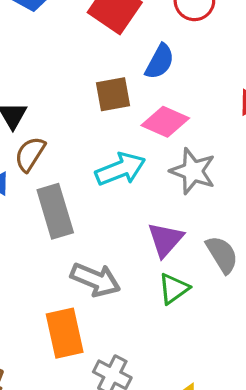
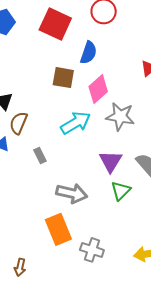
brown square: (113, 94) -> (63, 78), turned 30
pink diamond: (165, 122) -> (98, 89), turned -56
gray rectangle: (55, 211) -> (40, 155), size x0.5

